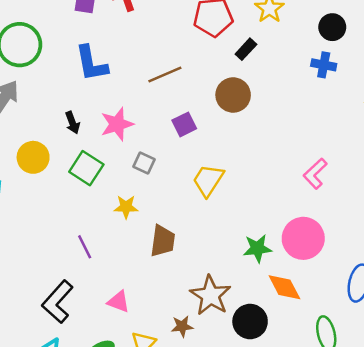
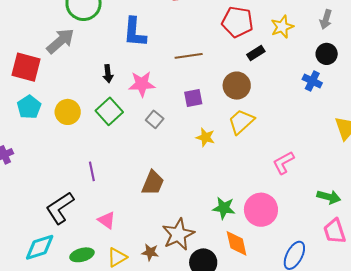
yellow circle: (33, 157) -> (68, 112), moved
yellow trapezoid: (208, 180) -> (241, 122), moved
yellow star: (126, 207) -> (205, 137), moved

